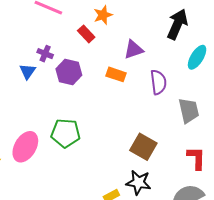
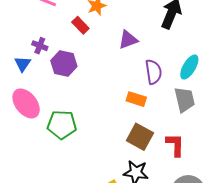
cyan ellipse: (197, 57) -> (189, 67), moved
orange rectangle: (116, 74) -> (136, 99), moved
pink ellipse: (25, 147) -> (26, 103), moved, turned -68
red L-shape: (196, 158) -> (175, 145), moved

